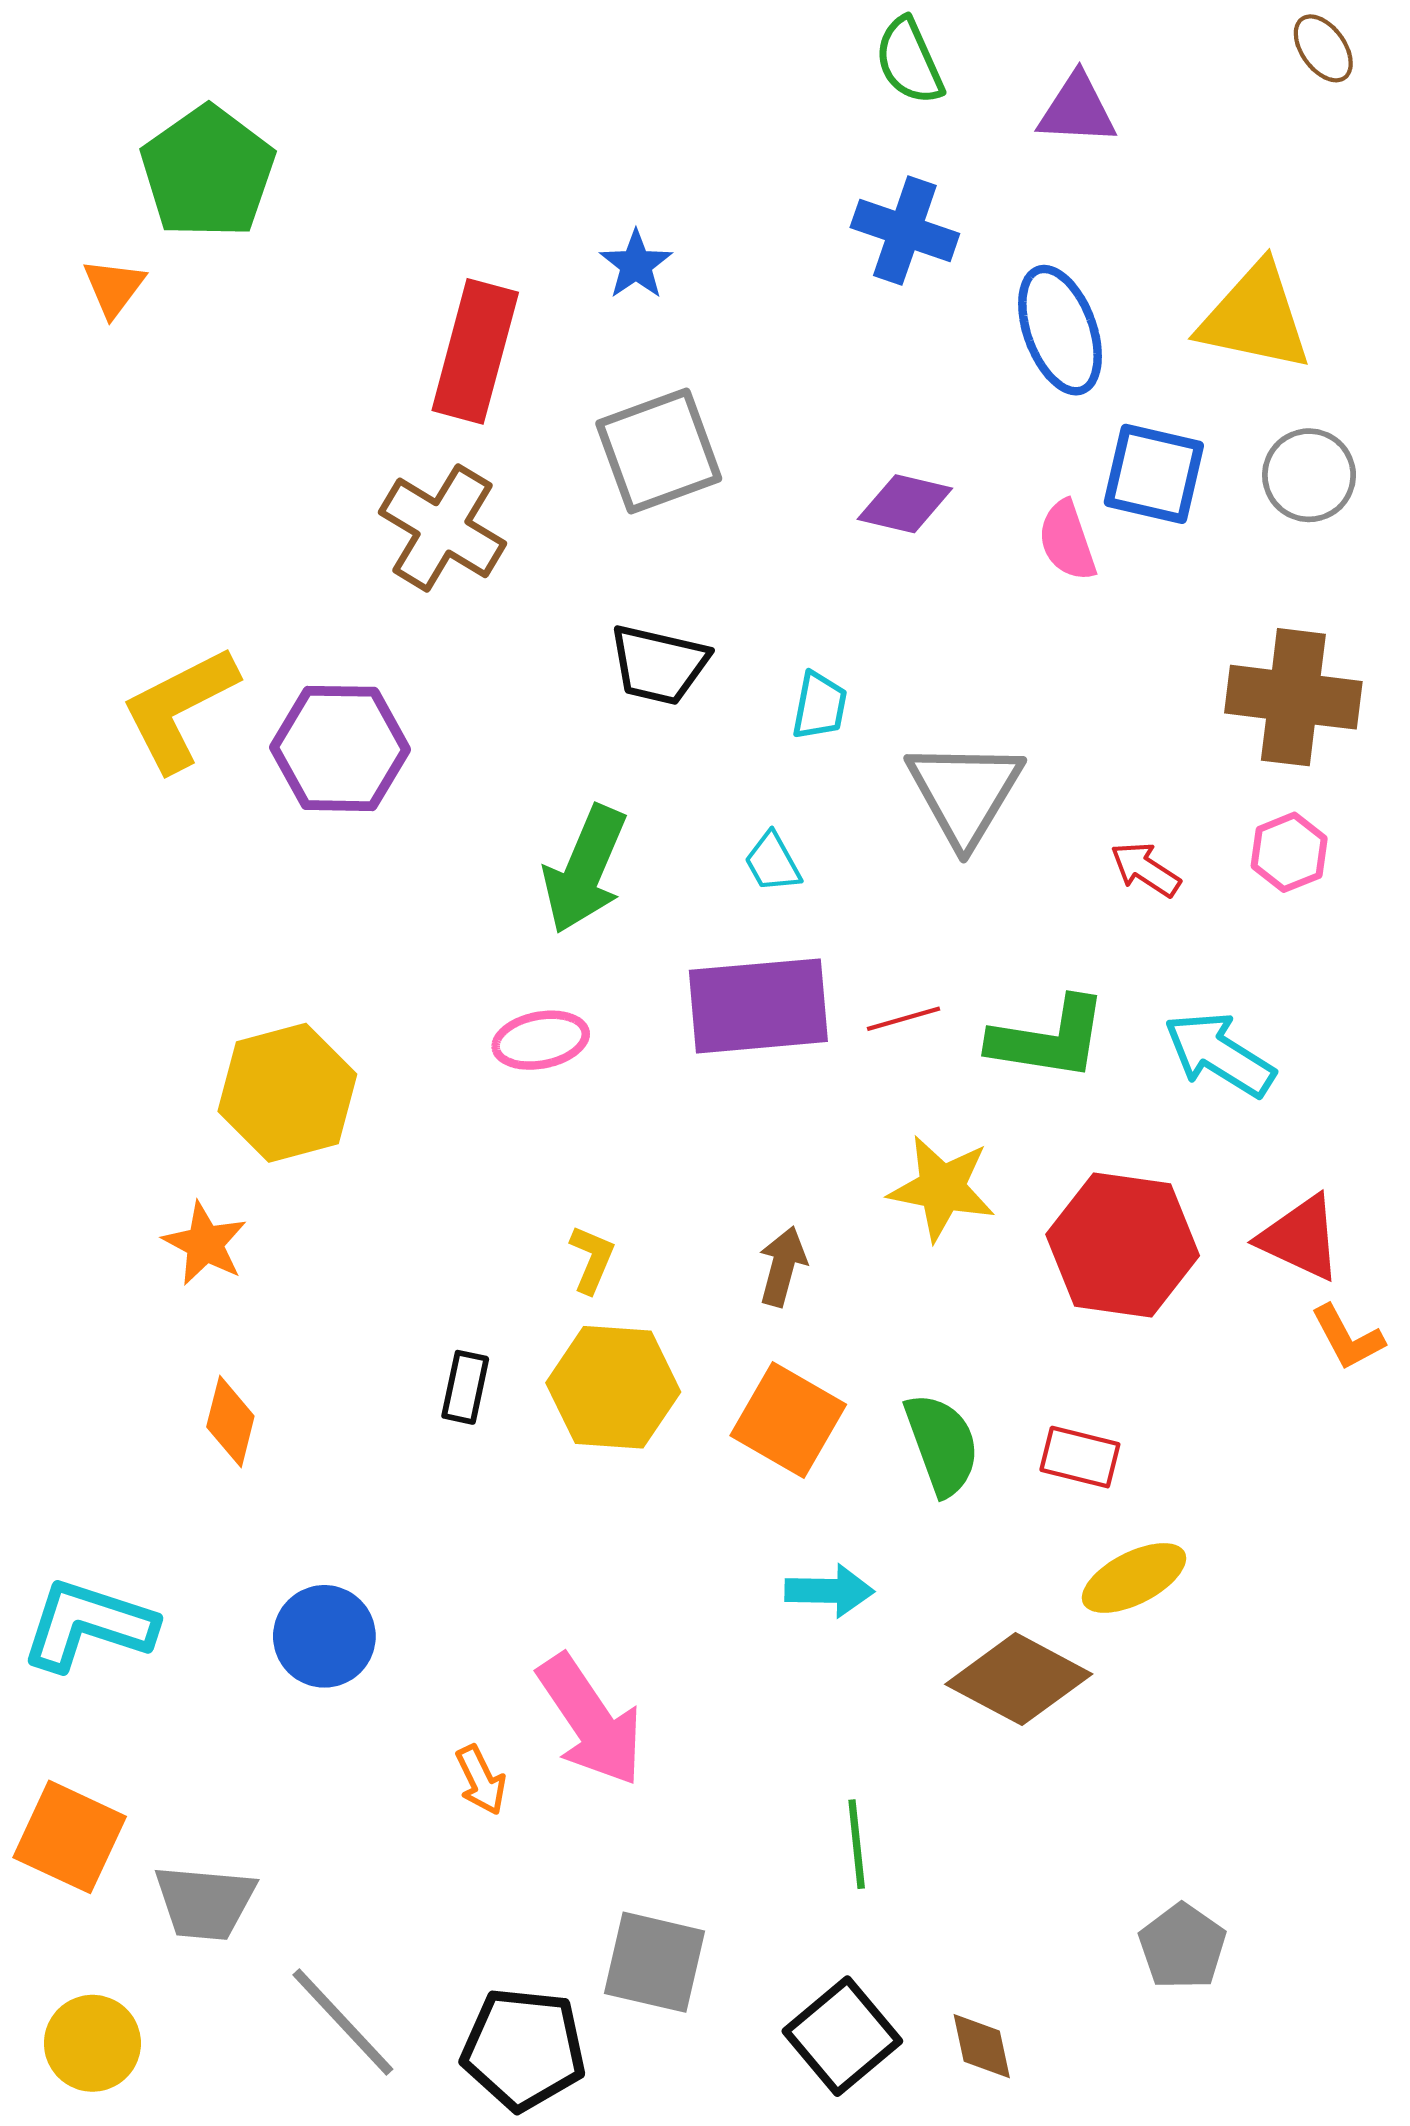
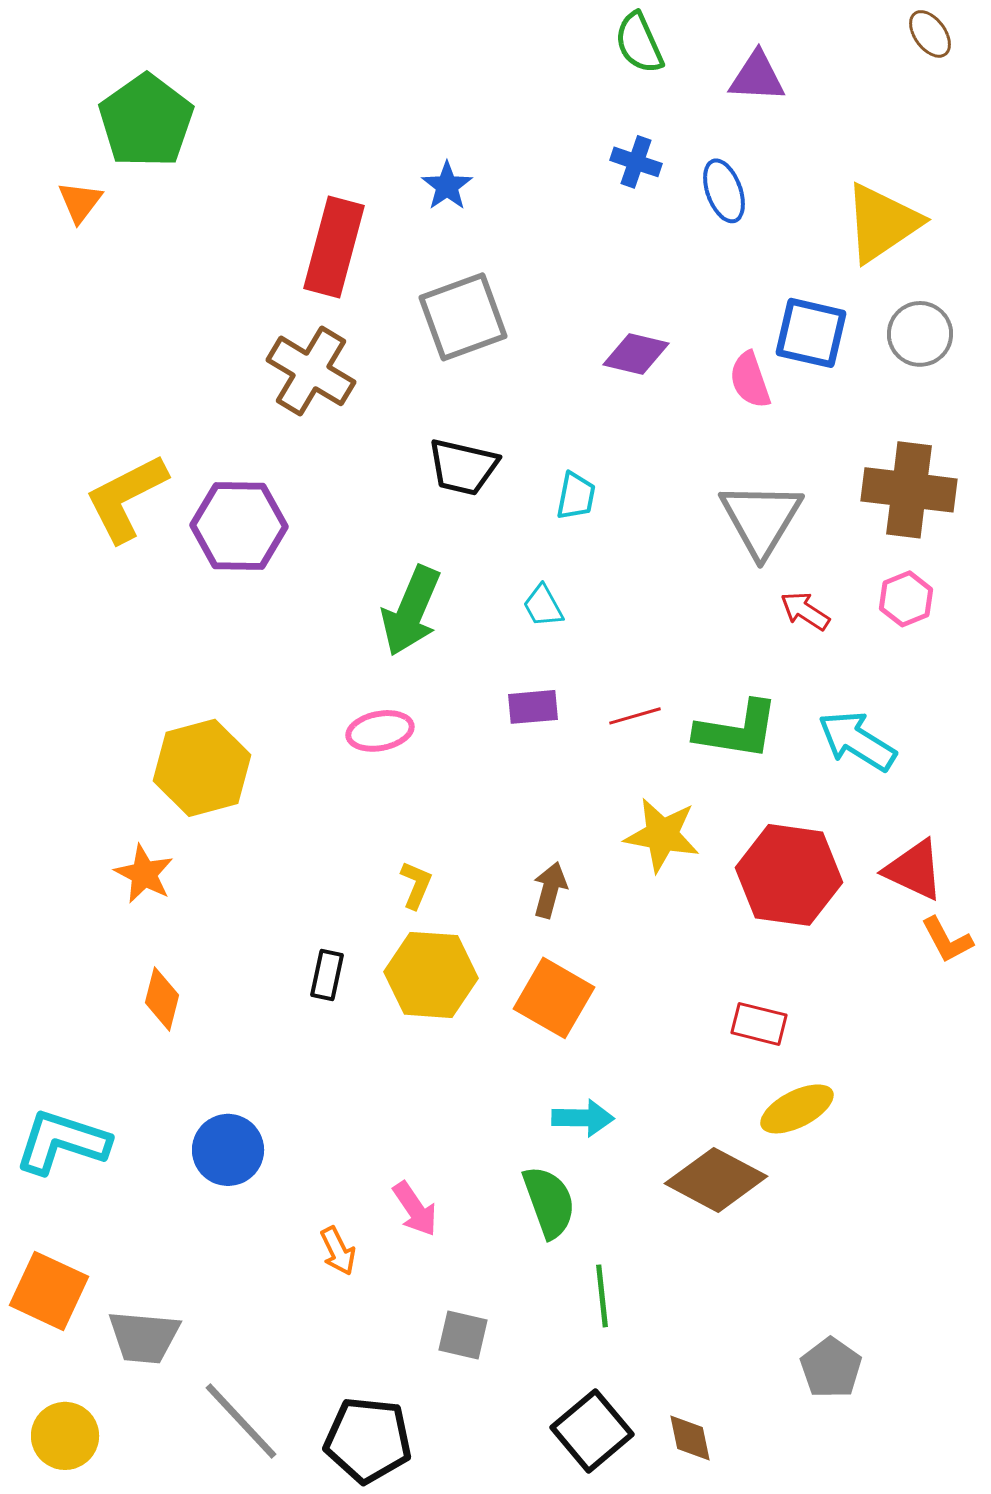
blue cross: (905, 231) -> (636, 162), size x0.7
yellow triangle: (1255, 317) -> (882, 223), turned -46
blue ellipse: (1060, 330) -> (724, 191), moved, size x0.7
gray triangle: (965, 793) -> (761, 519), moved
purple rectangle: (758, 1006) -> (533, 707), size x0.5
green semicircle: (942, 1444) -> (549, 1202), moved
pink arrow: (590, 1720) -> (415, 1209), size x0.6
gray square: (654, 1962) -> (463, 1335), moved, size x0.7

